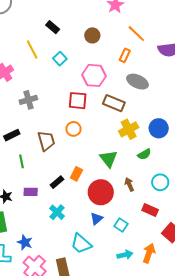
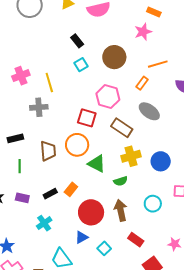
orange line: (136, 34) -> (158, 64), turned -72
brown circle: (92, 35) -> (114, 57), size x1.5
yellow line: (32, 49) -> (49, 82), moved
cyan square: (60, 59) -> (81, 65), moved
orange circle: (73, 129) -> (77, 145), size x1.5
green semicircle: (144, 154) -> (121, 181), moved
green triangle: (109, 159) -> (97, 164), moved, turned -36
cyan circle: (160, 182) -> (153, 204), moved
brown arrow: (129, 184) -> (121, 210), size x1.5

